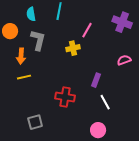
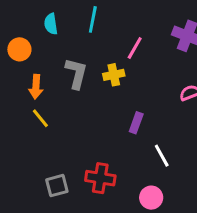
gray L-shape: (38, 40) -> (76, 73), moved
yellow line: (24, 77) -> (40, 118), turned 64
purple rectangle: (96, 80) -> (136, 123), moved
red cross: (65, 97) -> (100, 178), moved

